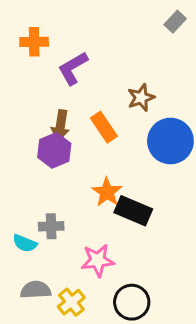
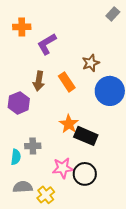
purple hexagon: (54, 150) -> (19, 103), moved
cyan semicircle: (25, 243) -> (16, 157), turned -105
black circle: (132, 302) -> (85, 174), moved

